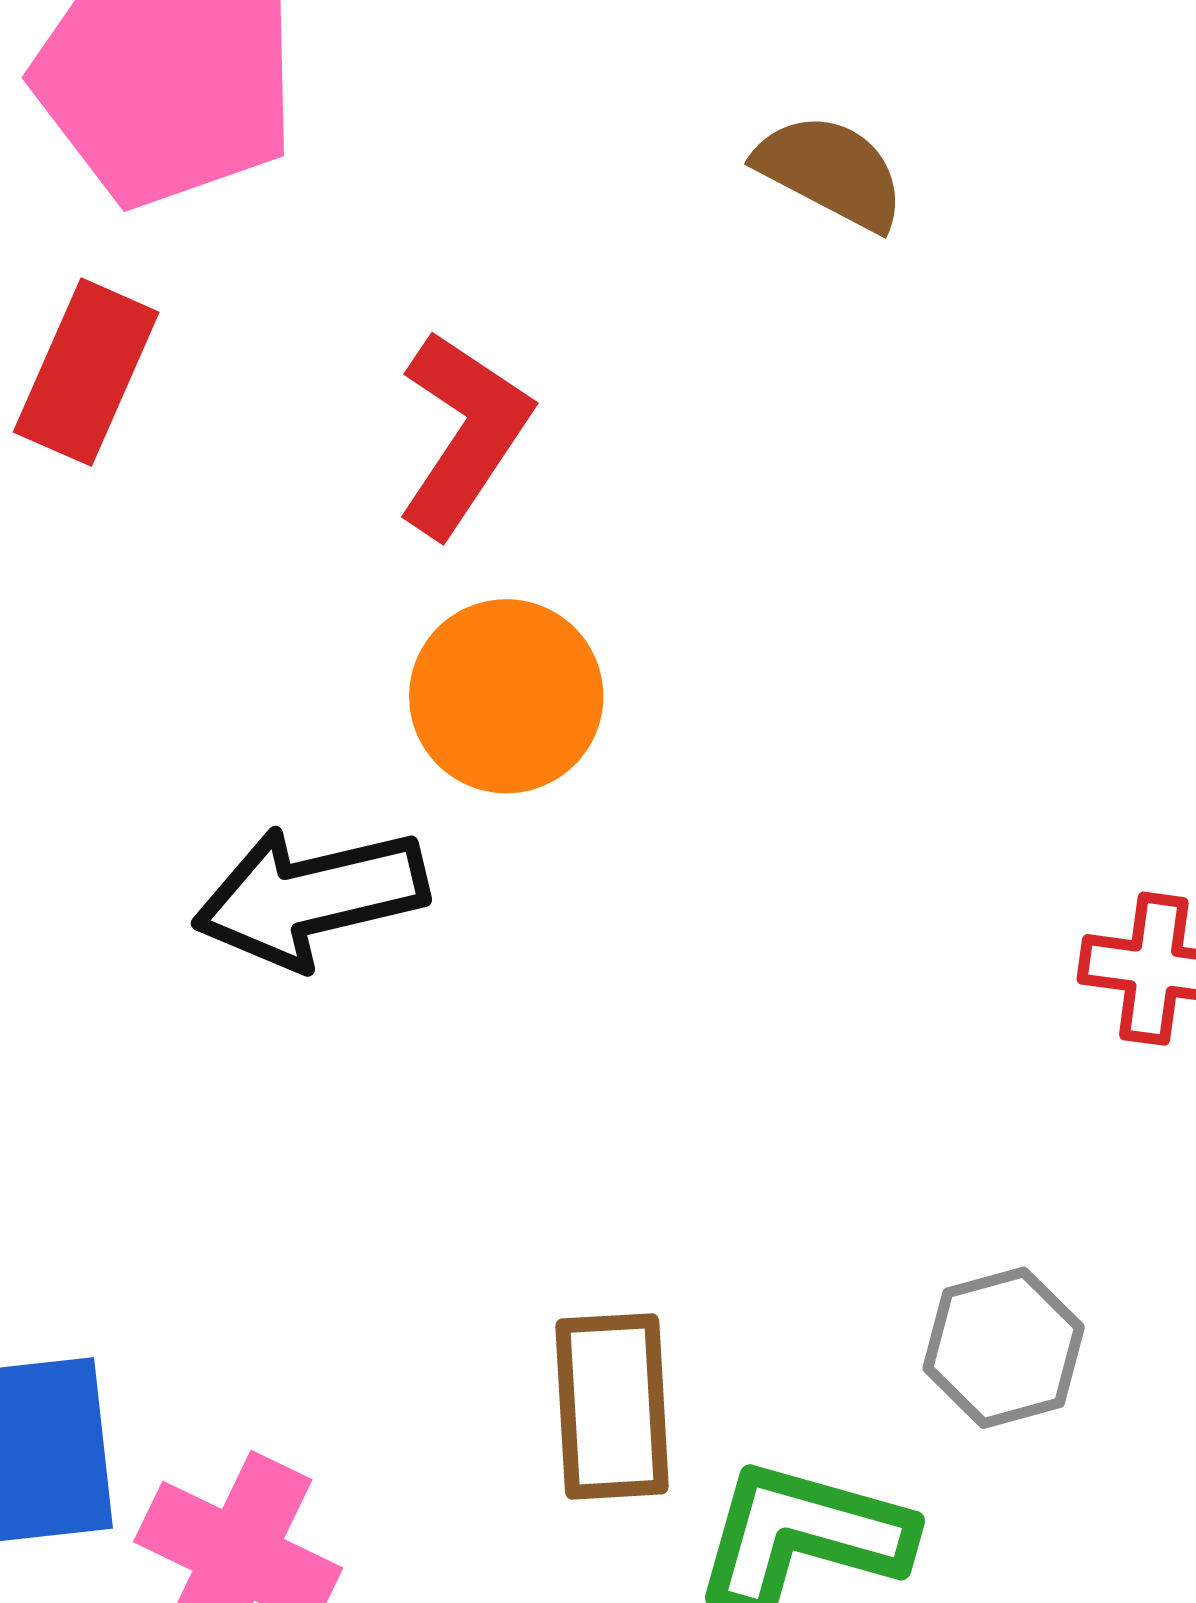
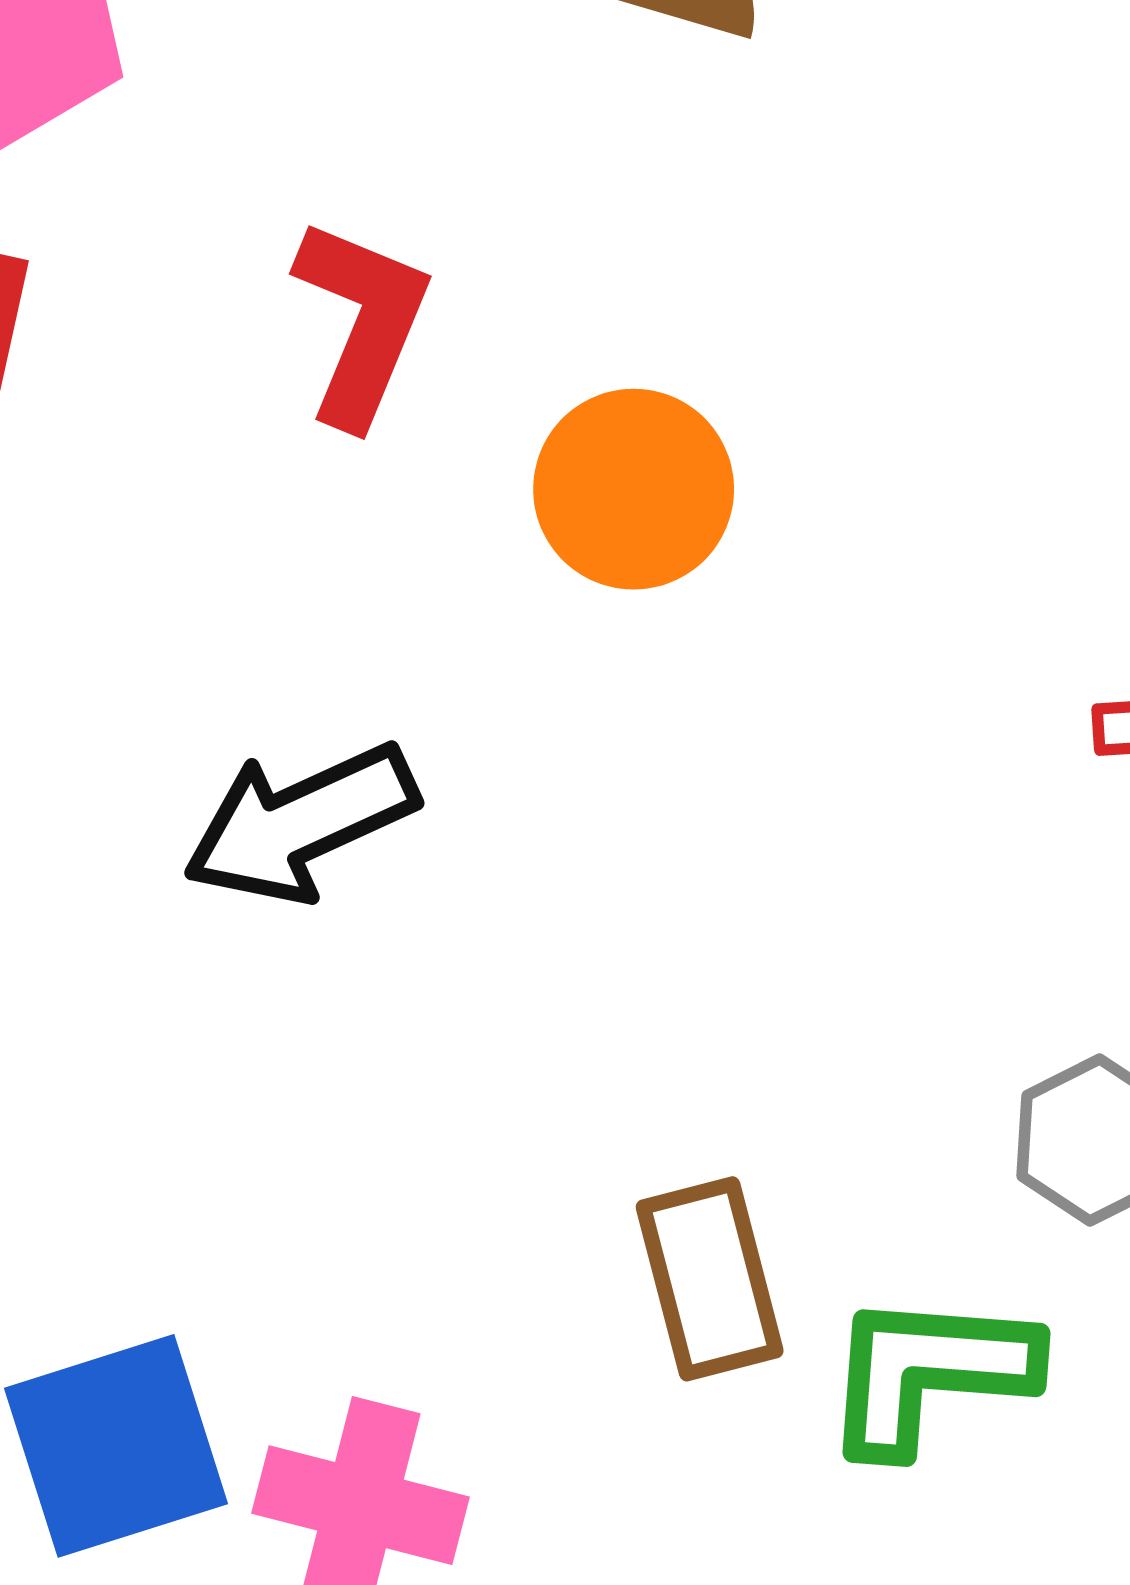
orange circle: (506, 696) -> (634, 489), moved

